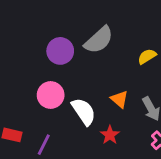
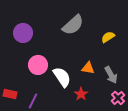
purple circle: (60, 51) -> (23, 33), moved
orange triangle: (119, 99) -> (88, 68), turned -32

